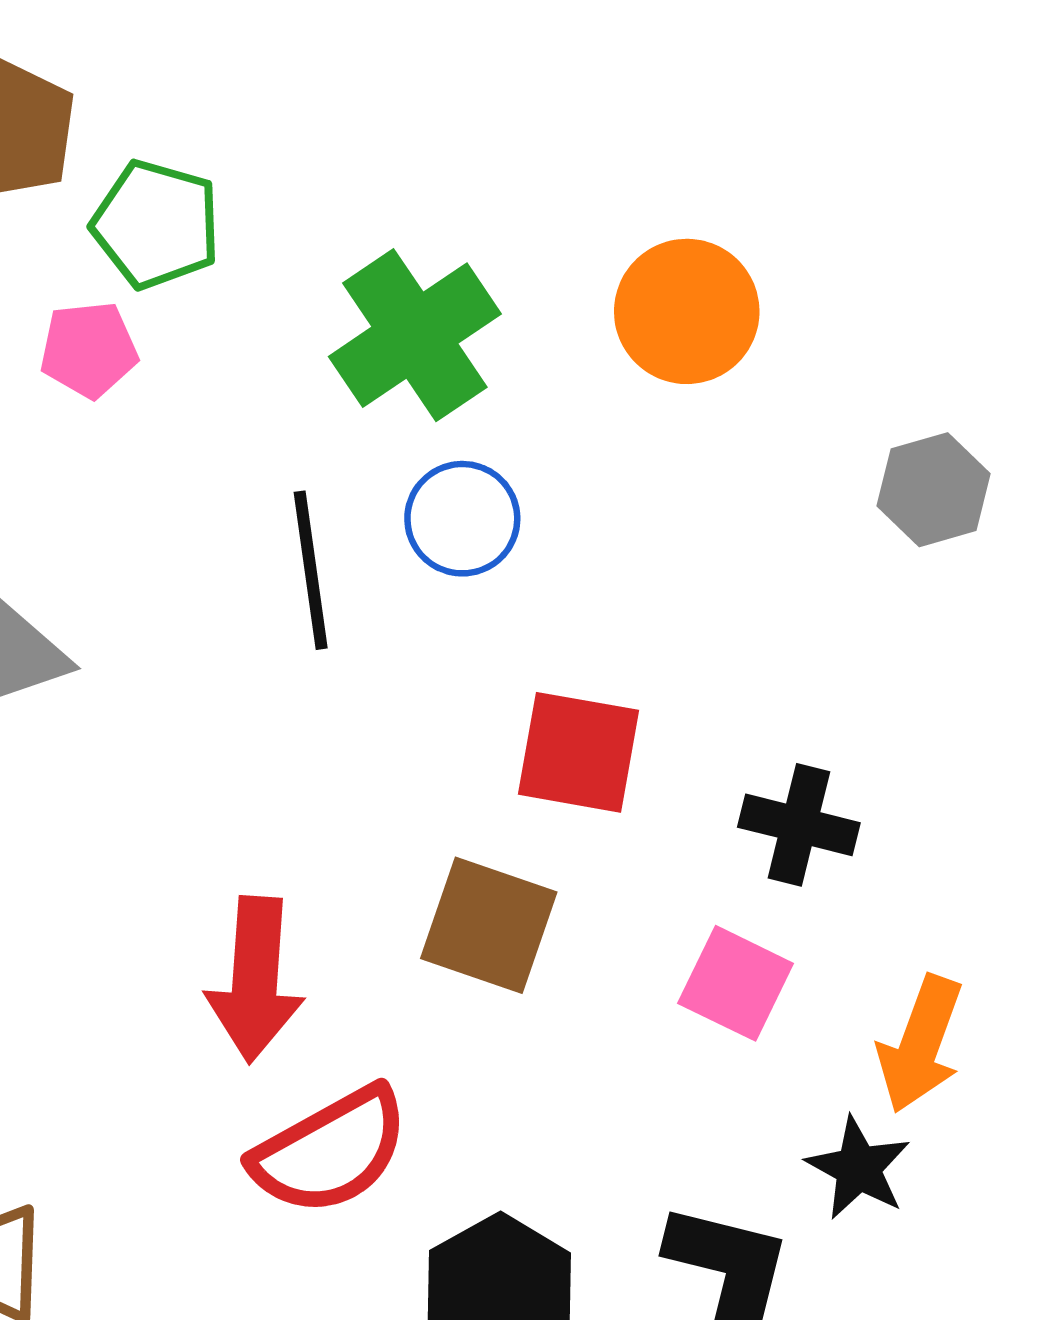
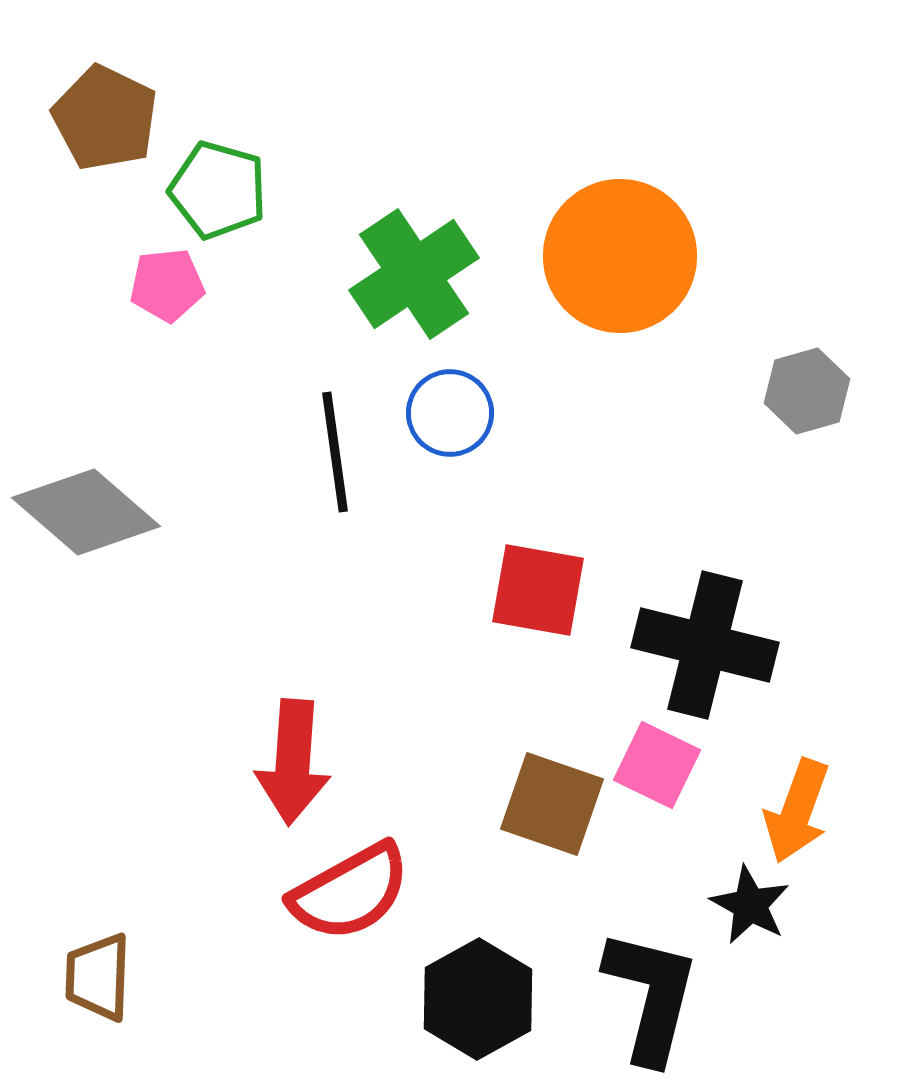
orange circle: (687, 311) -> (620, 256), size x1.4
black cross: (799, 825) -> (705, 645), size x1.6
brown square: (489, 925) -> (552, 804), moved

